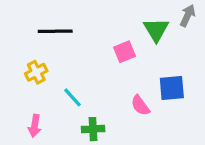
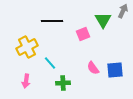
black line: (55, 31) -> (52, 21), moved
yellow cross: (36, 72) -> (27, 47), size x1.5
blue square: (172, 88) -> (115, 70), moved

